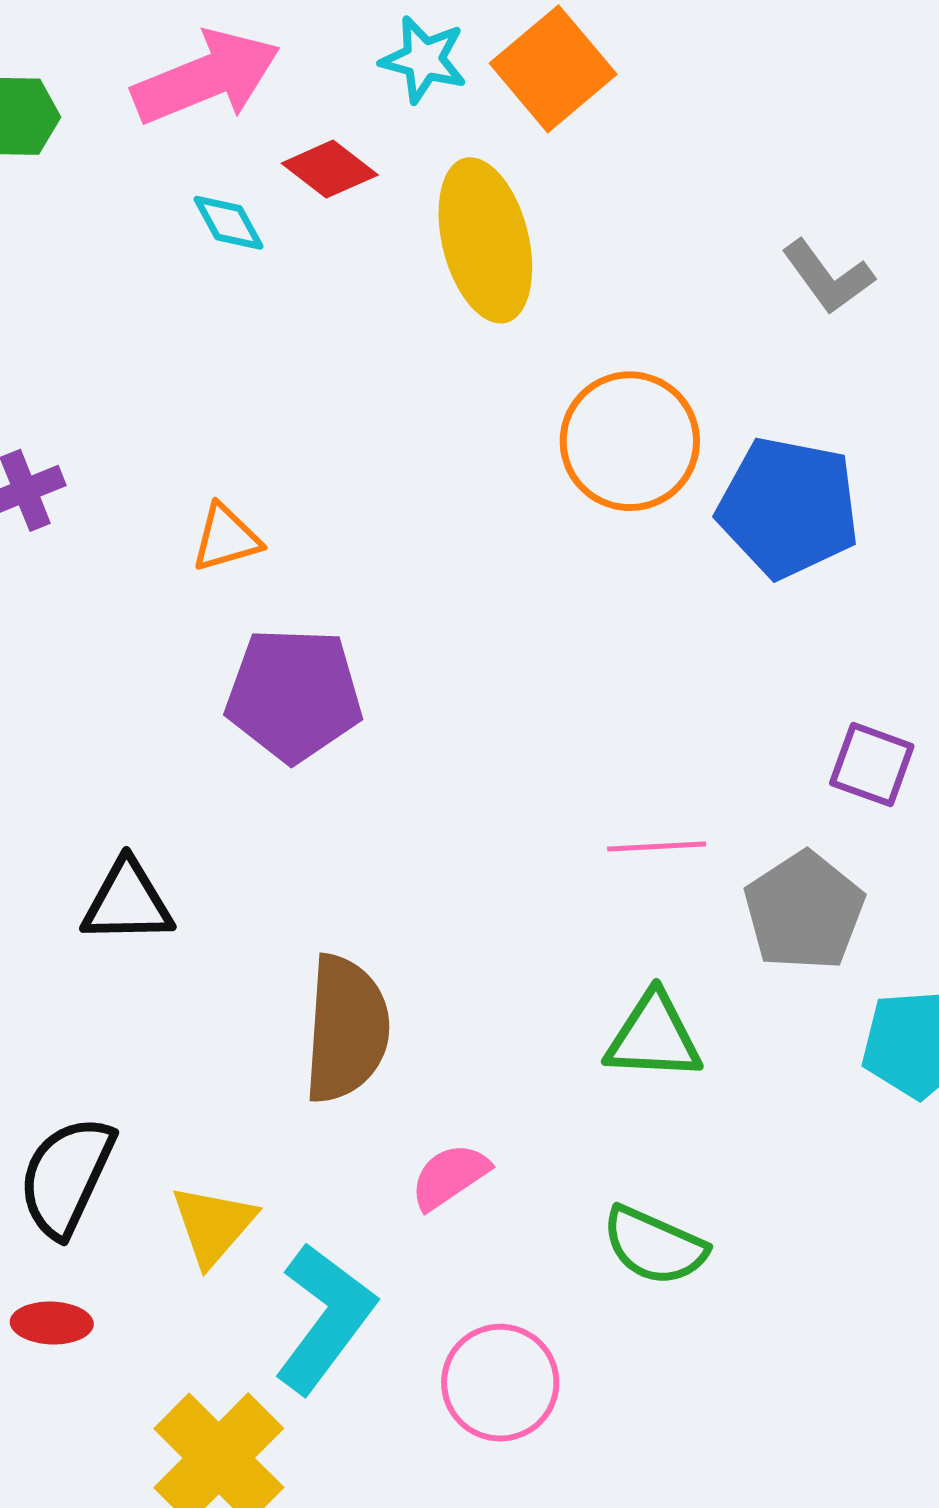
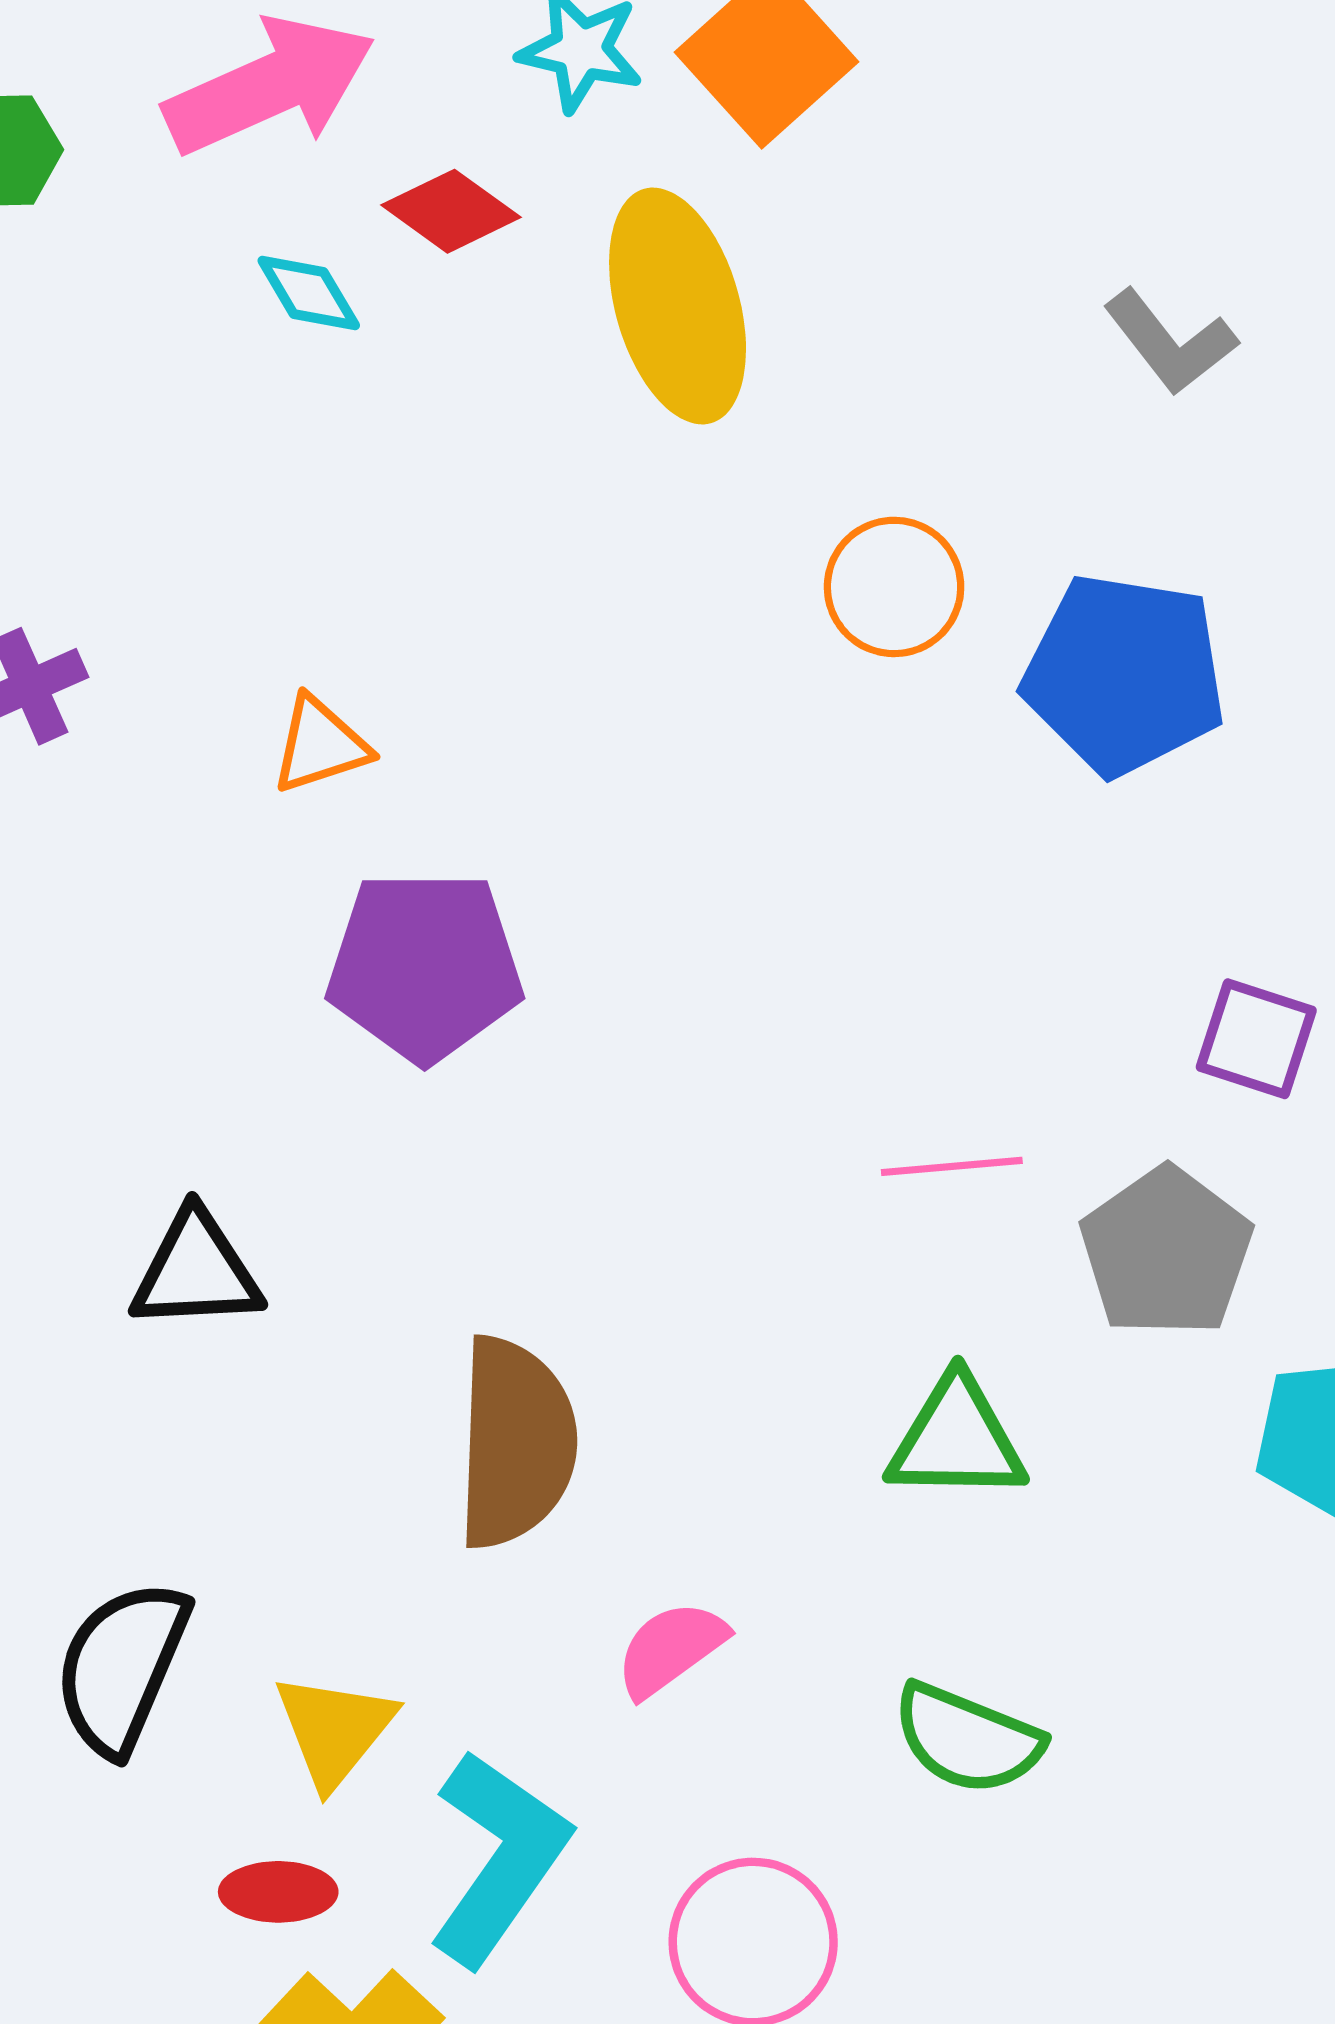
orange circle: (630, 441) -> (894, 587), size x0.7
red ellipse: (52, 1323) -> (278, 1892), moved

